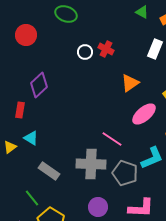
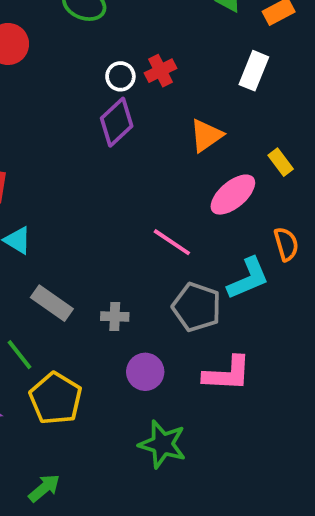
red cross: (106, 49) -> (160, 71), turned 35
purple diamond: (39, 85) -> (117, 122), moved
gray cross: (91, 164) -> (115, 317), moved, size x0.5

